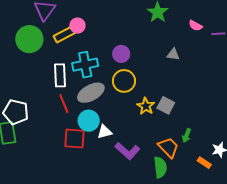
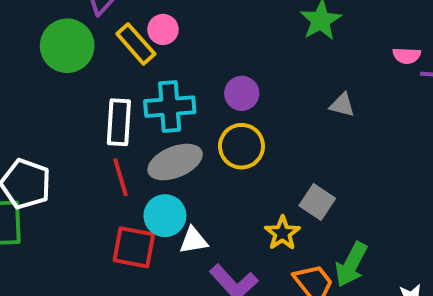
pink semicircle: (195, 26) -> (407, 56), moved, turned -32
yellow rectangle: (64, 34) -> (136, 44), turned 70
yellow star: (146, 106) -> (282, 233), moved
green arrow: (187, 136) -> (351, 265), size x1.6

